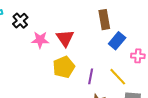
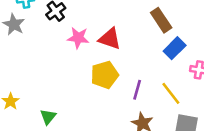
brown rectangle: (104, 20) -> (161, 20), turned -30
red triangle: (65, 38) -> (110, 39), turned -42

